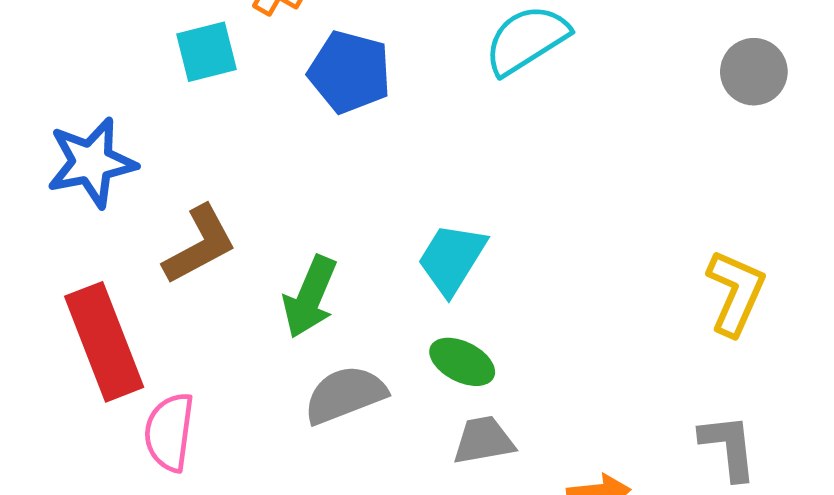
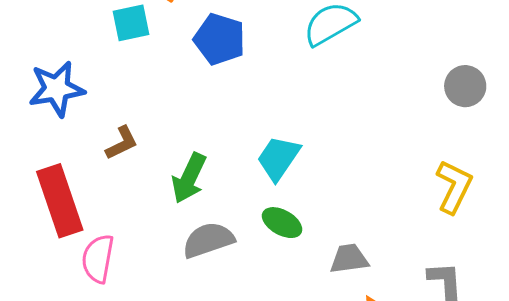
gray circle: (754, 72) -> (465, 86), moved
brown L-shape: (200, 245) -> (122, 143), size x0.7
gray trapezoid: (484, 440) -> (349, 259), moved

